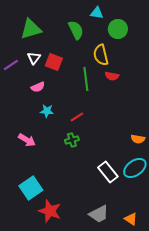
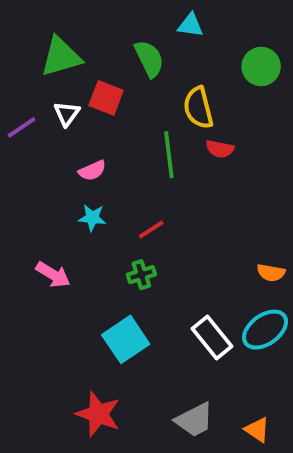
green circle: (118, 29) -> (261, 66), moved
red square: (54, 62) -> (106, 98), moved
pink semicircle: (38, 87) -> (92, 171), moved
cyan square: (31, 188) -> (126, 339), moved

